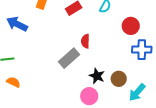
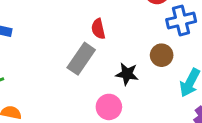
brown circle: (119, 79) -> (162, 55), moved
pink circle: (89, 96) -> (109, 107), moved

